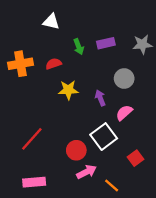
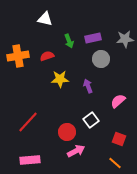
gray circle: (124, 78) -> (101, 59), moved
pink semicircle: (124, 113) -> (118, 101), moved
white square: (104, 137) -> (91, 120), size x0.7
red square: (136, 158) -> (119, 139), turned -32
orange line: (112, 186) -> (115, 163), moved

